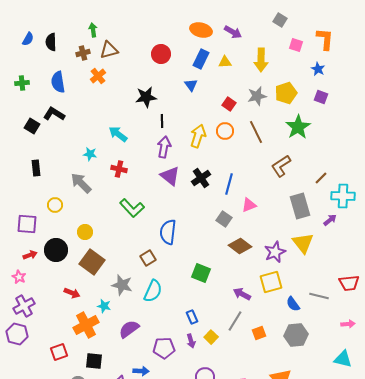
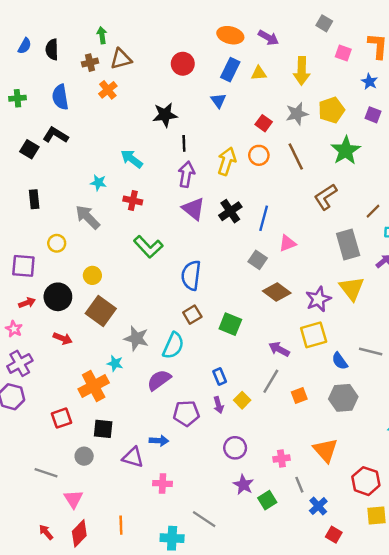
brown square: (148, 258) -> (192, 315), moved
red arrow: (72, 293) -> (63, 338), moved
purple semicircle: (129, 329) -> (159, 380), moved

